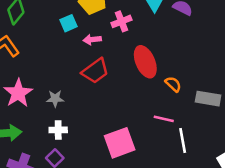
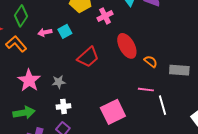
cyan square: (68, 23) -> (65, 31), moved
pink arrow: (92, 40) -> (45, 32), moved

